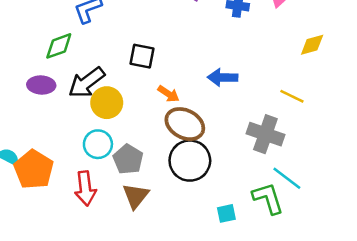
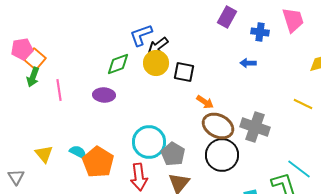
blue arrow: (223, 77) -> (248, 63), moved, size x0.7
black arrow: (87, 82) -> (158, 46), moved, size x0.7
yellow circle: (107, 103) -> (156, 63), moved
gray cross: (265, 134) -> (255, 127), moved
cyan circle: (98, 144) -> (149, 142), size x1.4

